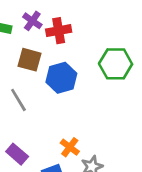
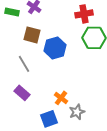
red cross: (59, 31) -> (84, 14), moved
purple rectangle: (17, 154) -> (22, 93), moved

